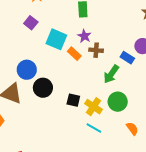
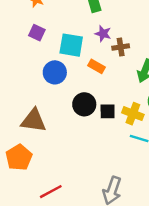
orange rectangle: (74, 54) -> (96, 66), moved
blue circle: (27, 70) -> (55, 72), moved
black circle: (43, 88) -> (84, 104), moved

